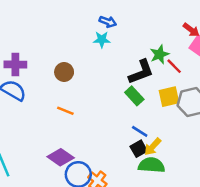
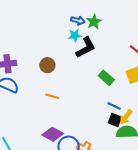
green star: (159, 54) -> (94, 22), moved
black L-shape: (141, 72) -> (86, 48), moved
black square: (139, 149) -> (115, 120), turned -32

